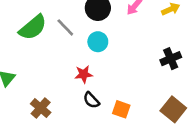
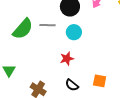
gray line: (65, 27) -> (48, 25), turned -35
black semicircle: (91, 100) -> (72, 85), moved

